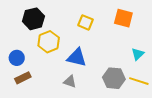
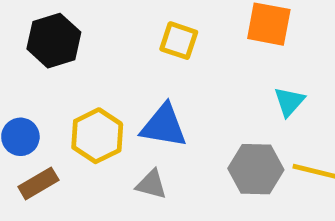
yellow hexagon: (49, 42) -> (97, 136), moved
cyan triangle: (138, 54) -> (289, 102), moved

